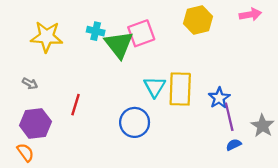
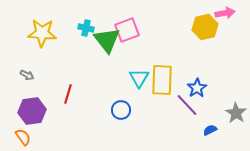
yellow hexagon: (198, 20) -> (205, 27), moved
purple line: (229, 117) -> (187, 105), moved, turned -30
blue circle: (135, 122) -> (121, 110), size x0.7

